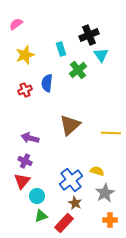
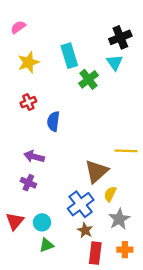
black cross: (89, 35) -> (120, 37), moved
cyan rectangle: (61, 49) -> (69, 56), size x1.5
blue semicircle: (47, 83) -> (53, 121), moved
brown triangle: (70, 125) -> (96, 171), moved
yellow semicircle: (97, 171) -> (110, 194), turned -80
red triangle: (22, 181) -> (15, 221), moved
red rectangle: (64, 223) -> (95, 253), moved, turned -36

